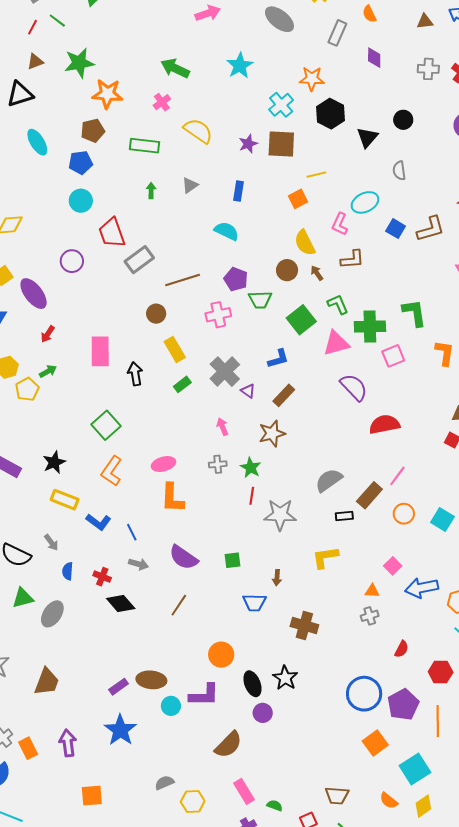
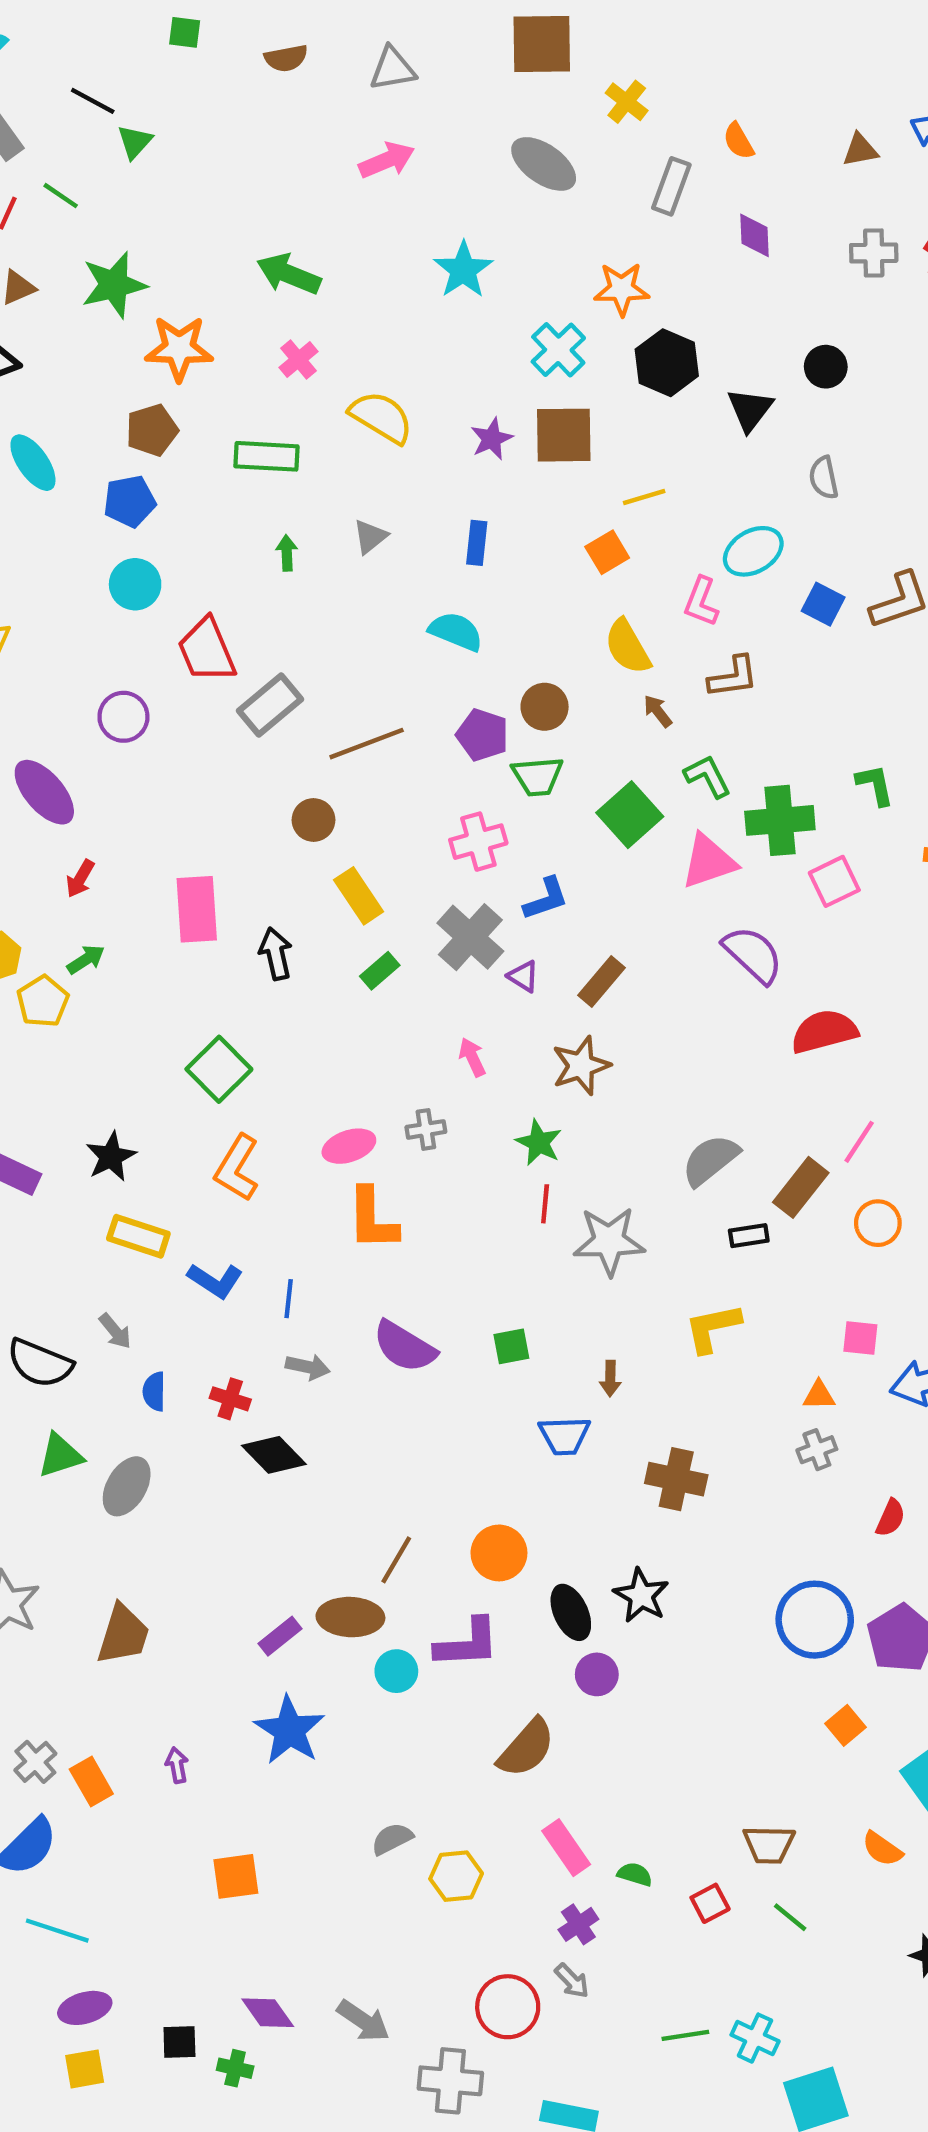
green arrow: (175, 68) -> (289, 274), moved
brown circle: (287, 270) -> (545, 707), moved
green L-shape: (414, 313) -> (875, 785), size x0.7
pink cross: (218, 315) -> (478, 842), moved
blue L-shape: (278, 359) -> (546, 899), moved
gray cross: (218, 464) -> (426, 1129), moved
blue line: (132, 532) -> (289, 1299), turned 36
pink square: (393, 566) -> (860, 1338), turned -36
brown line: (179, 605) -> (396, 1560), moved
purple arrow: (68, 743) -> (177, 1765), size x0.6
orange square: (375, 743) -> (845, 1725), size x0.7

